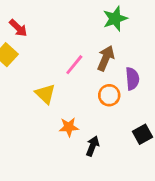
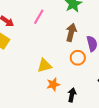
pink line: (74, 65) -> (39, 17), moved
yellow triangle: (45, 94) -> (45, 65), moved, turned -49

